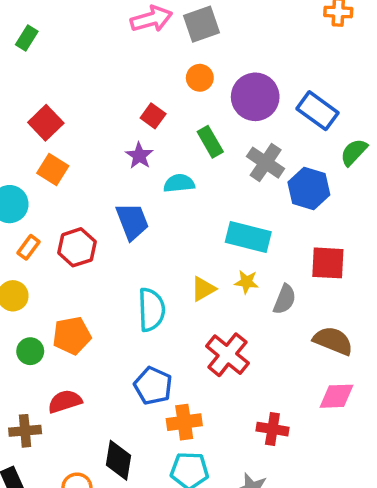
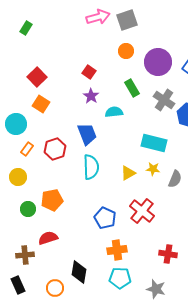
red square: (153, 116) -> (89, 72), moved
cyan semicircle: (151, 310) -> (91, 167), moved
blue pentagon: (153, 386) -> (105, 218), moved

